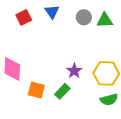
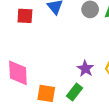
red square: (24, 17) -> (25, 16), turned 35

